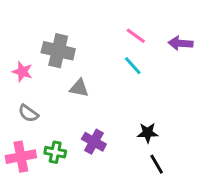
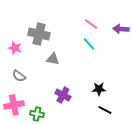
green cross: (55, 152) -> (37, 114), moved
black line: (157, 164) -> (105, 110), turned -32

